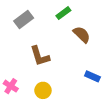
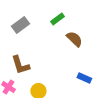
brown L-shape: (40, 56) -> (20, 65), moved

